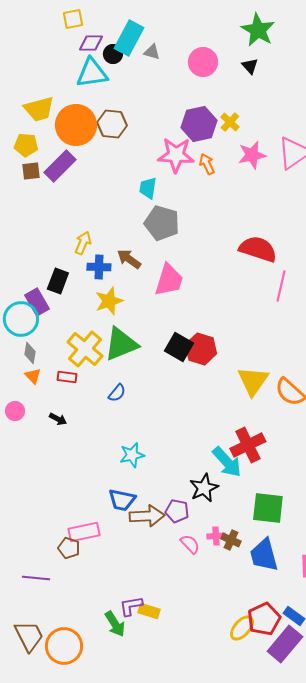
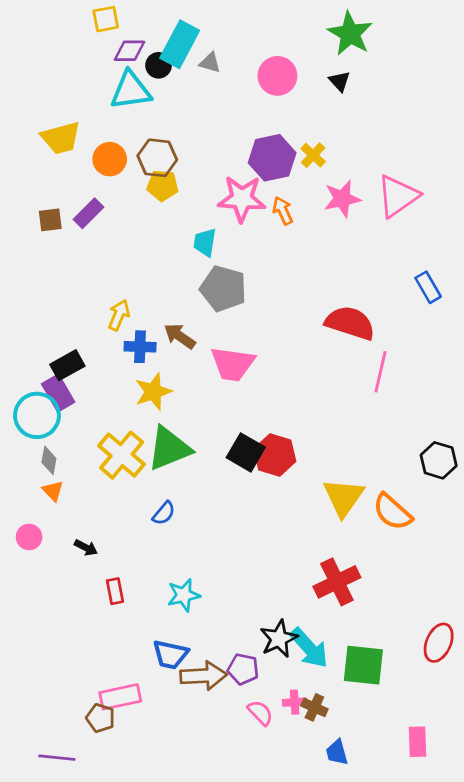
orange circle: (76, 125) -> (110, 159), size x0.6
yellow pentagon: (26, 145) -> (163, 186), moved
purple rectangle: (60, 166) -> (89, 213), size x0.7
pink trapezoid: (169, 280) -> (233, 364), turned 81
black rectangle: (58, 281) -> (67, 365), moved, turned 40
red rectangle: (67, 377) -> (115, 591), moved, turned 72
cyan arrow: (227, 462) -> (309, 648), moved
blue trapezoid: (264, 555) -> (337, 752), moved, size x0.6

